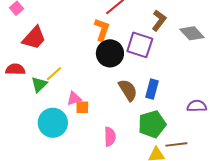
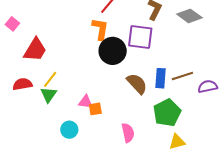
yellow line: (54, 74) -> (50, 79), moved
pink triangle: (74, 98) -> (86, 102), turned 35
cyan circle: (53, 123) -> (69, 130), size x0.6
brown line: (176, 144) -> (182, 76), moved

